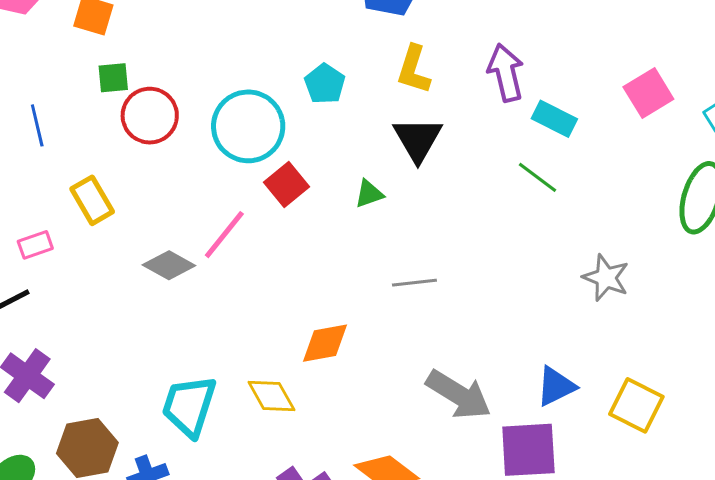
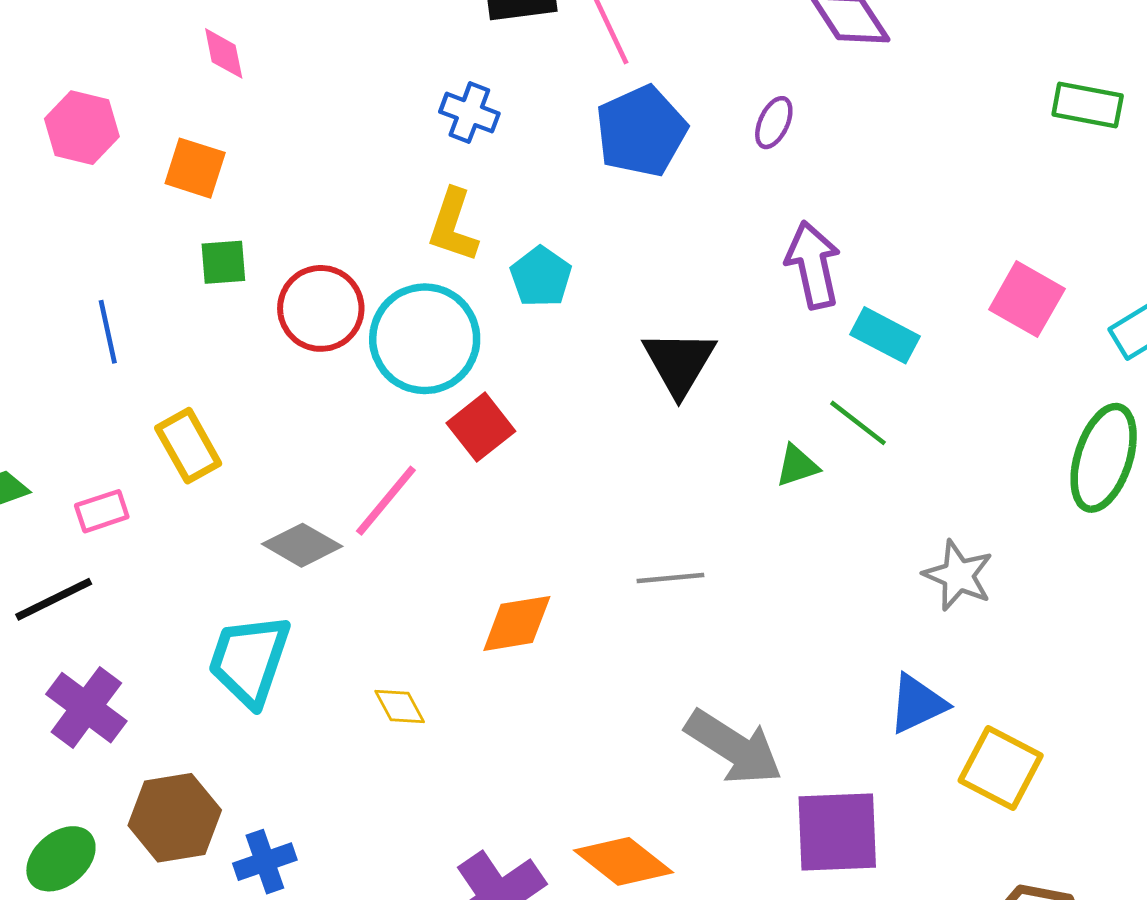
yellow L-shape: (414, 70) -> (453, 226), moved
pink square: (648, 93) -> (1027, 299), turned -30
red circle: (150, 116) -> (321, 308), moved
green triangle: (369, 194) -> (797, 466), moved
orange diamond: (325, 343) -> (517, 623), moved
blue triangle: (556, 386) -> (917, 704), moved
yellow diamond: (271, 396) -> (400, 706), moved, size x0.7
cyan trapezoid: (189, 406) -> (249, 660), moved

